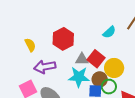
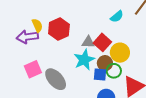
red hexagon: (63, 39) -> (59, 29), moved
purple arrow: (45, 67) -> (27, 37), moved
cyan star: (79, 77) -> (84, 60), turned -30

